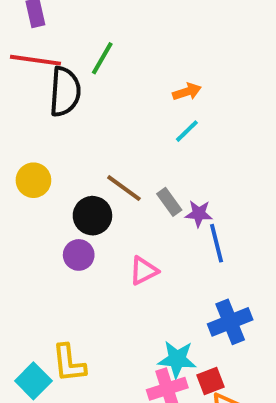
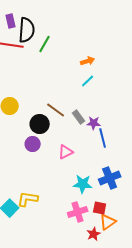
black semicircle: (65, 92) -> (27, 30), moved
cyan star: (177, 359) -> (83, 184), moved
yellow L-shape: (69, 363) -> (28, 199), turned 105
red square: (211, 381) -> (100, 208), turned 32

